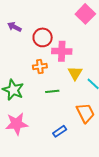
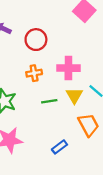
pink cross: (62, 51) -> (68, 68), moved
yellow triangle: (75, 73) -> (74, 95), moved

